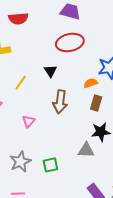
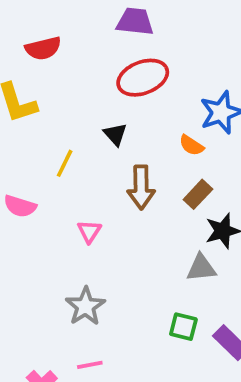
orange semicircle: (91, 83) -> (191, 145), turned -120
brown rectangle: (96, 103) -> (198, 194), moved, turned 35
green square: (50, 165) -> (183, 327), moved, turned 35

